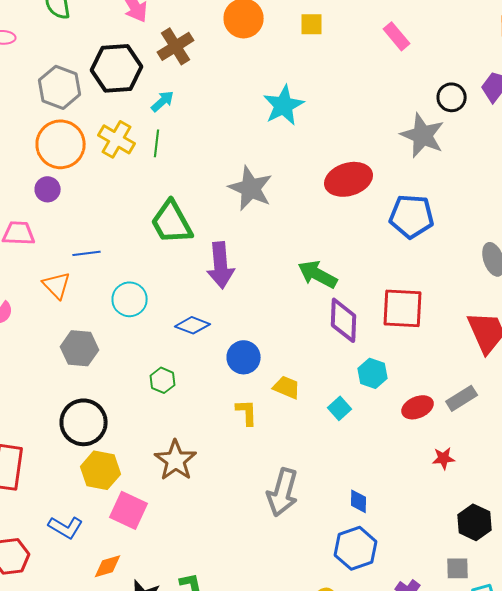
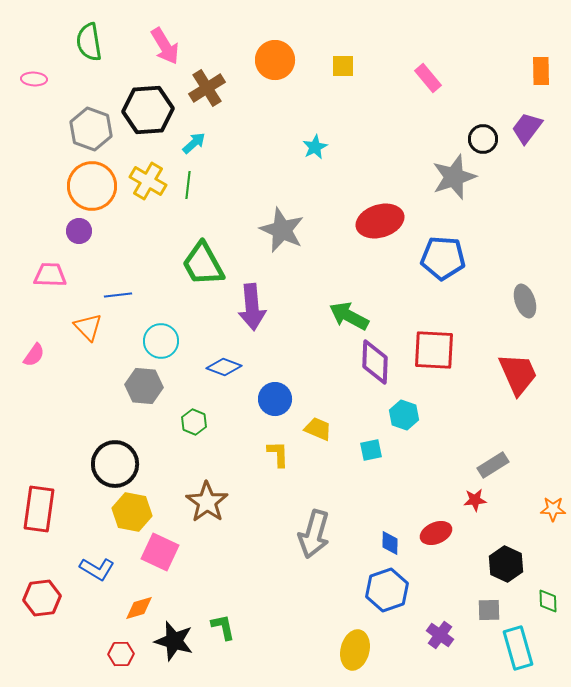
cyan star: (284, 105) -> (315, 147), size x0.6
gray star: (423, 135) -> (454, 177), turned 30
gray hexagon: (80, 348) -> (144, 386), moved
gray rectangle: (462, 398) -> (493, 465), moved
red ellipse: (418, 407) -> (436, 533), moved
cyan square: (340, 408) -> (371, 450), turned 30

